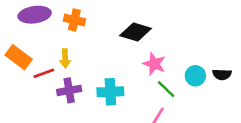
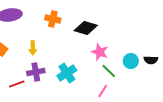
orange cross: (74, 20) -> (53, 19), moved
red line: (44, 73) -> (17, 84), moved
cyan cross: (110, 92) -> (67, 73), turned -30

